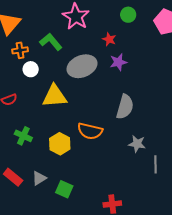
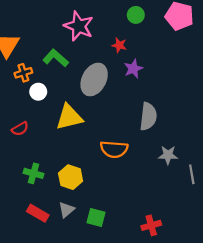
gray ellipse: (82, 66) -> (94, 79), turned -32
green cross: (23, 136) -> (34, 173), moved
yellow hexagon: (60, 144) -> (71, 177), moved

